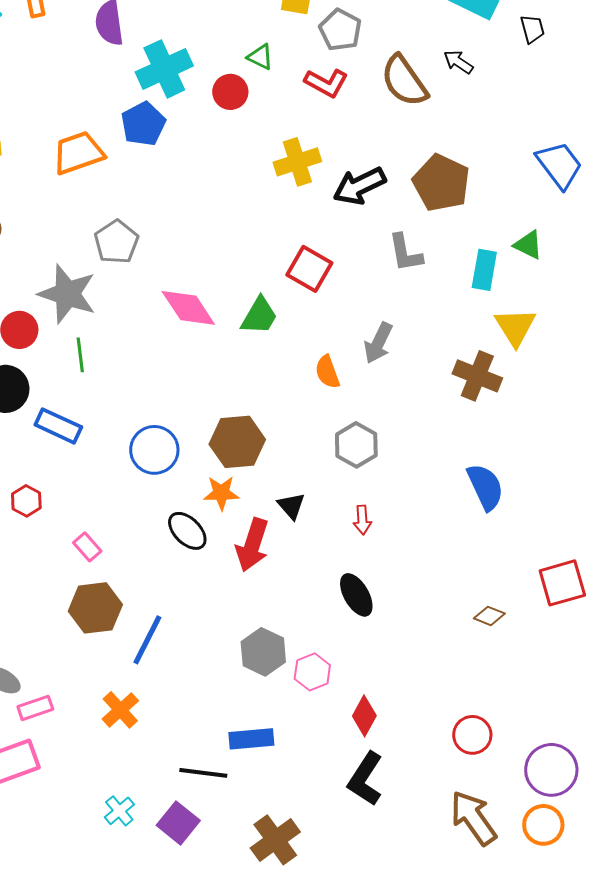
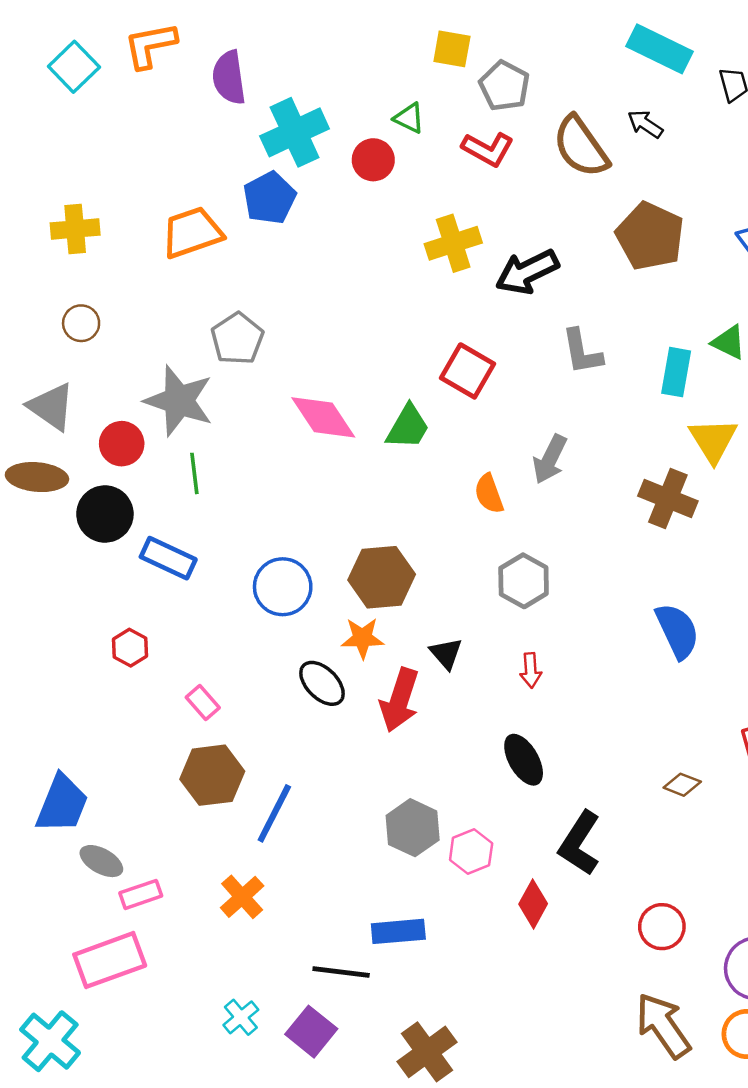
brown pentagon: (441, 183) -> (650, 236), moved
black L-shape: (365, 779) -> (580, 843), moved

